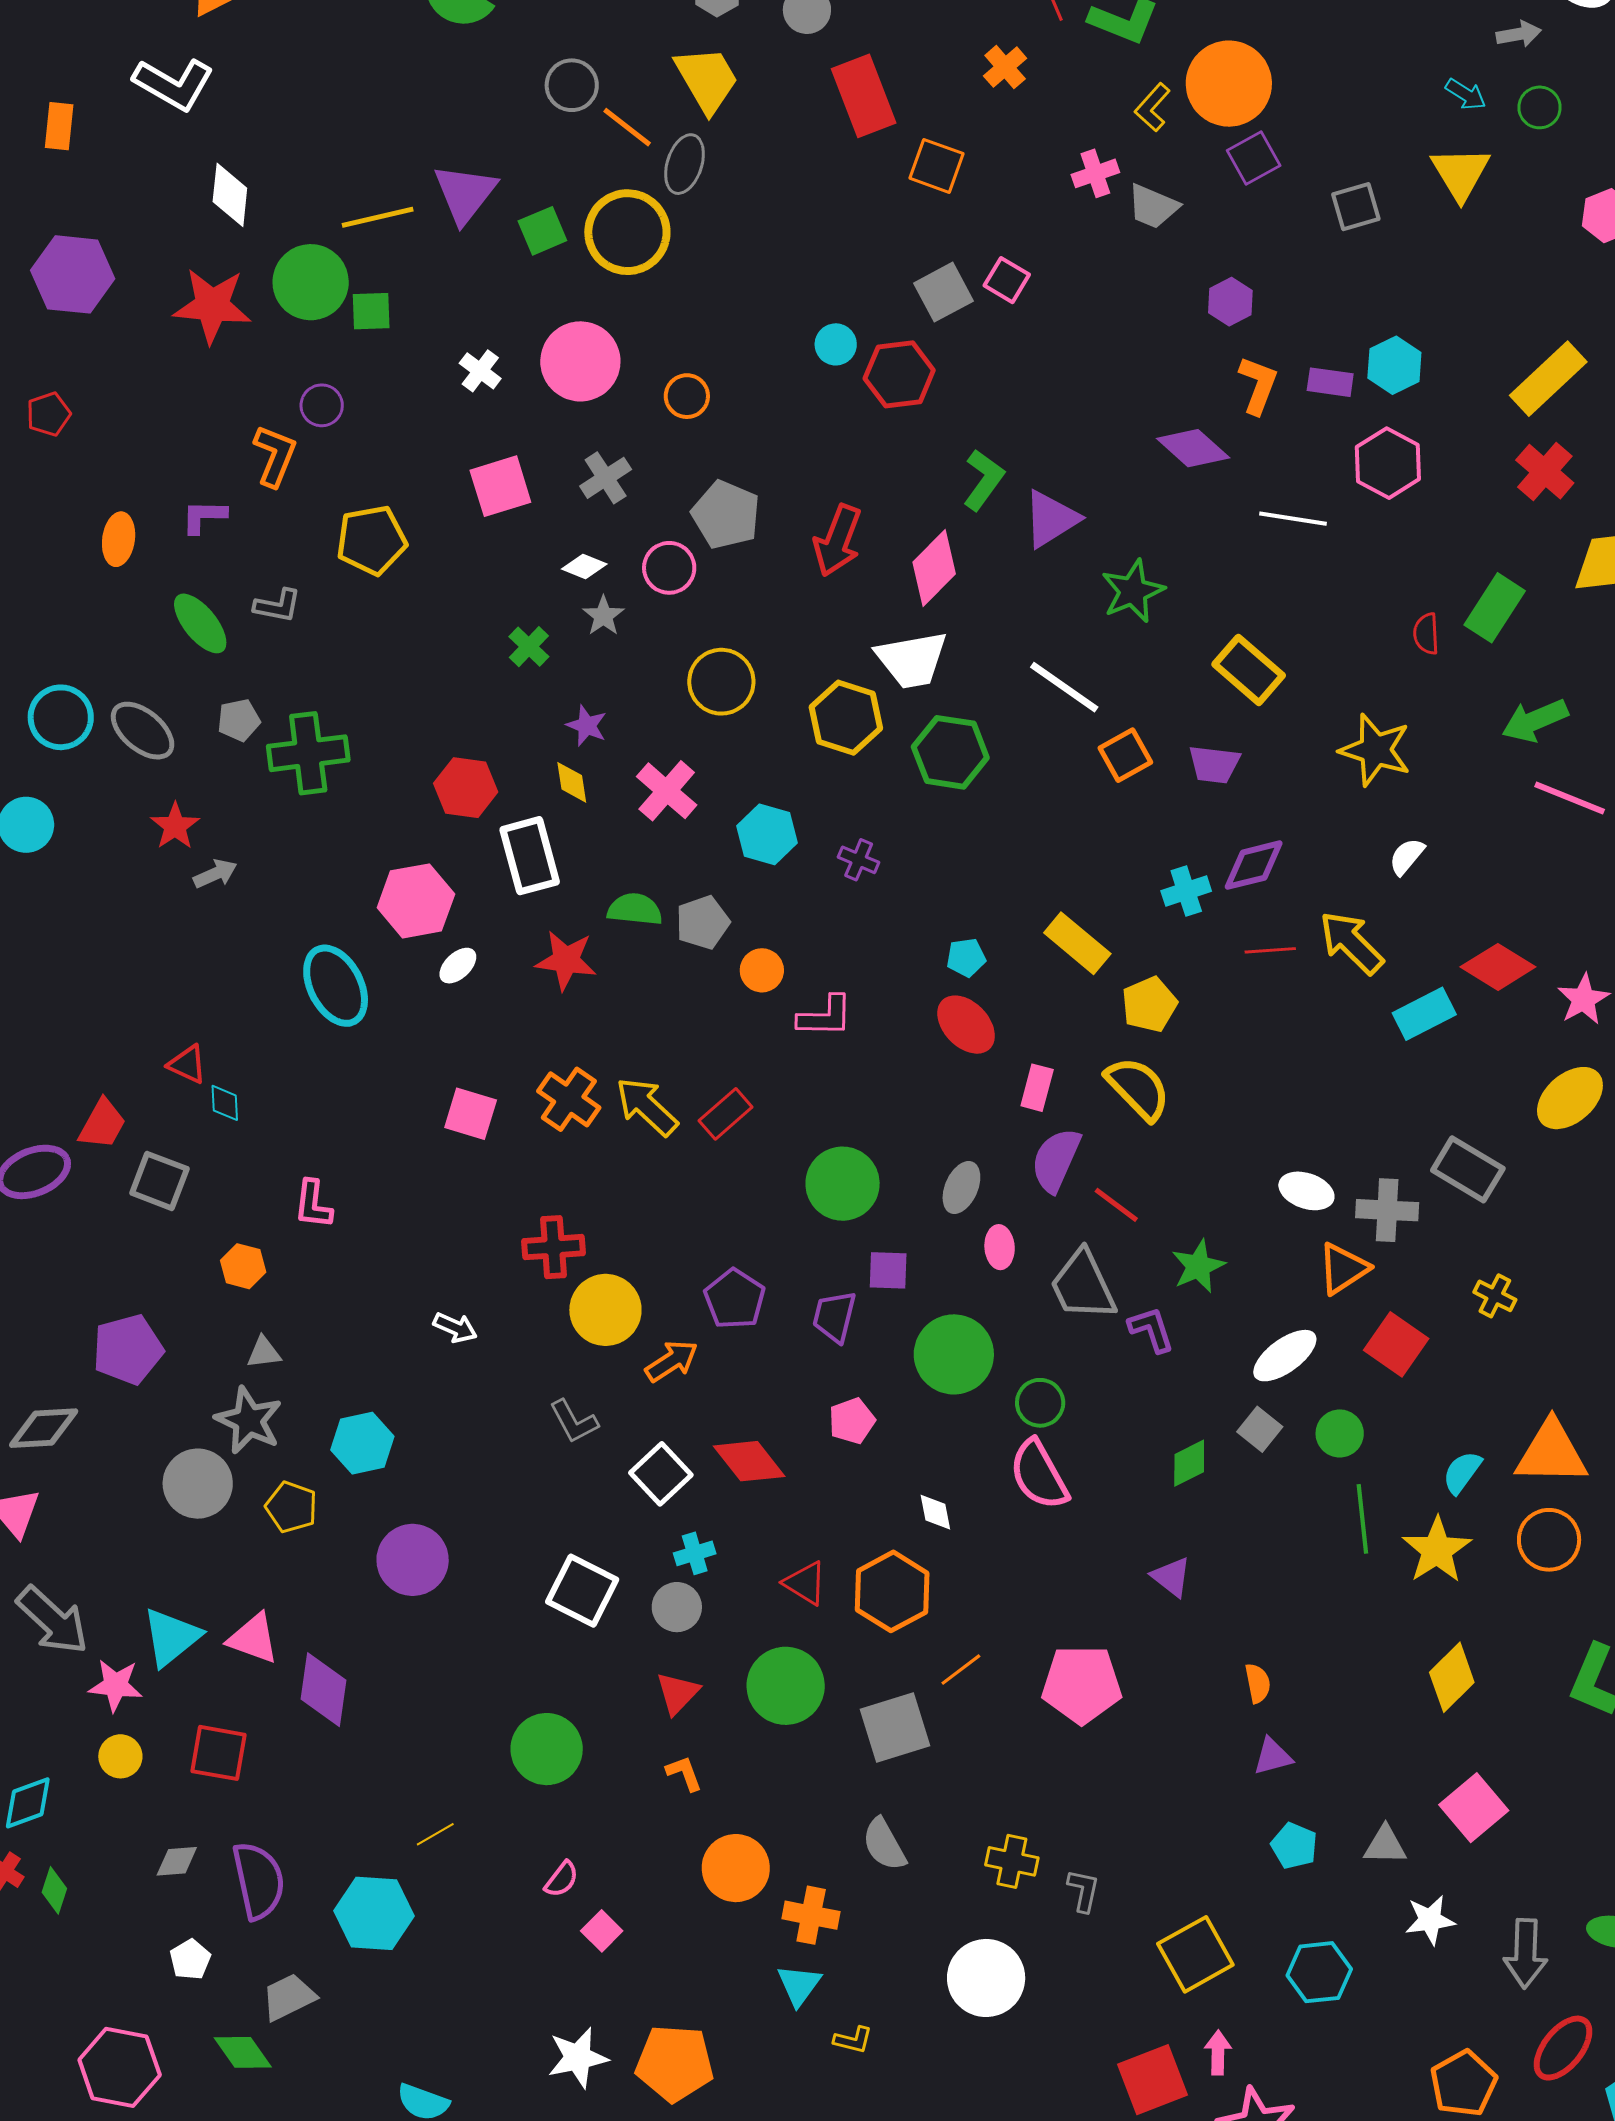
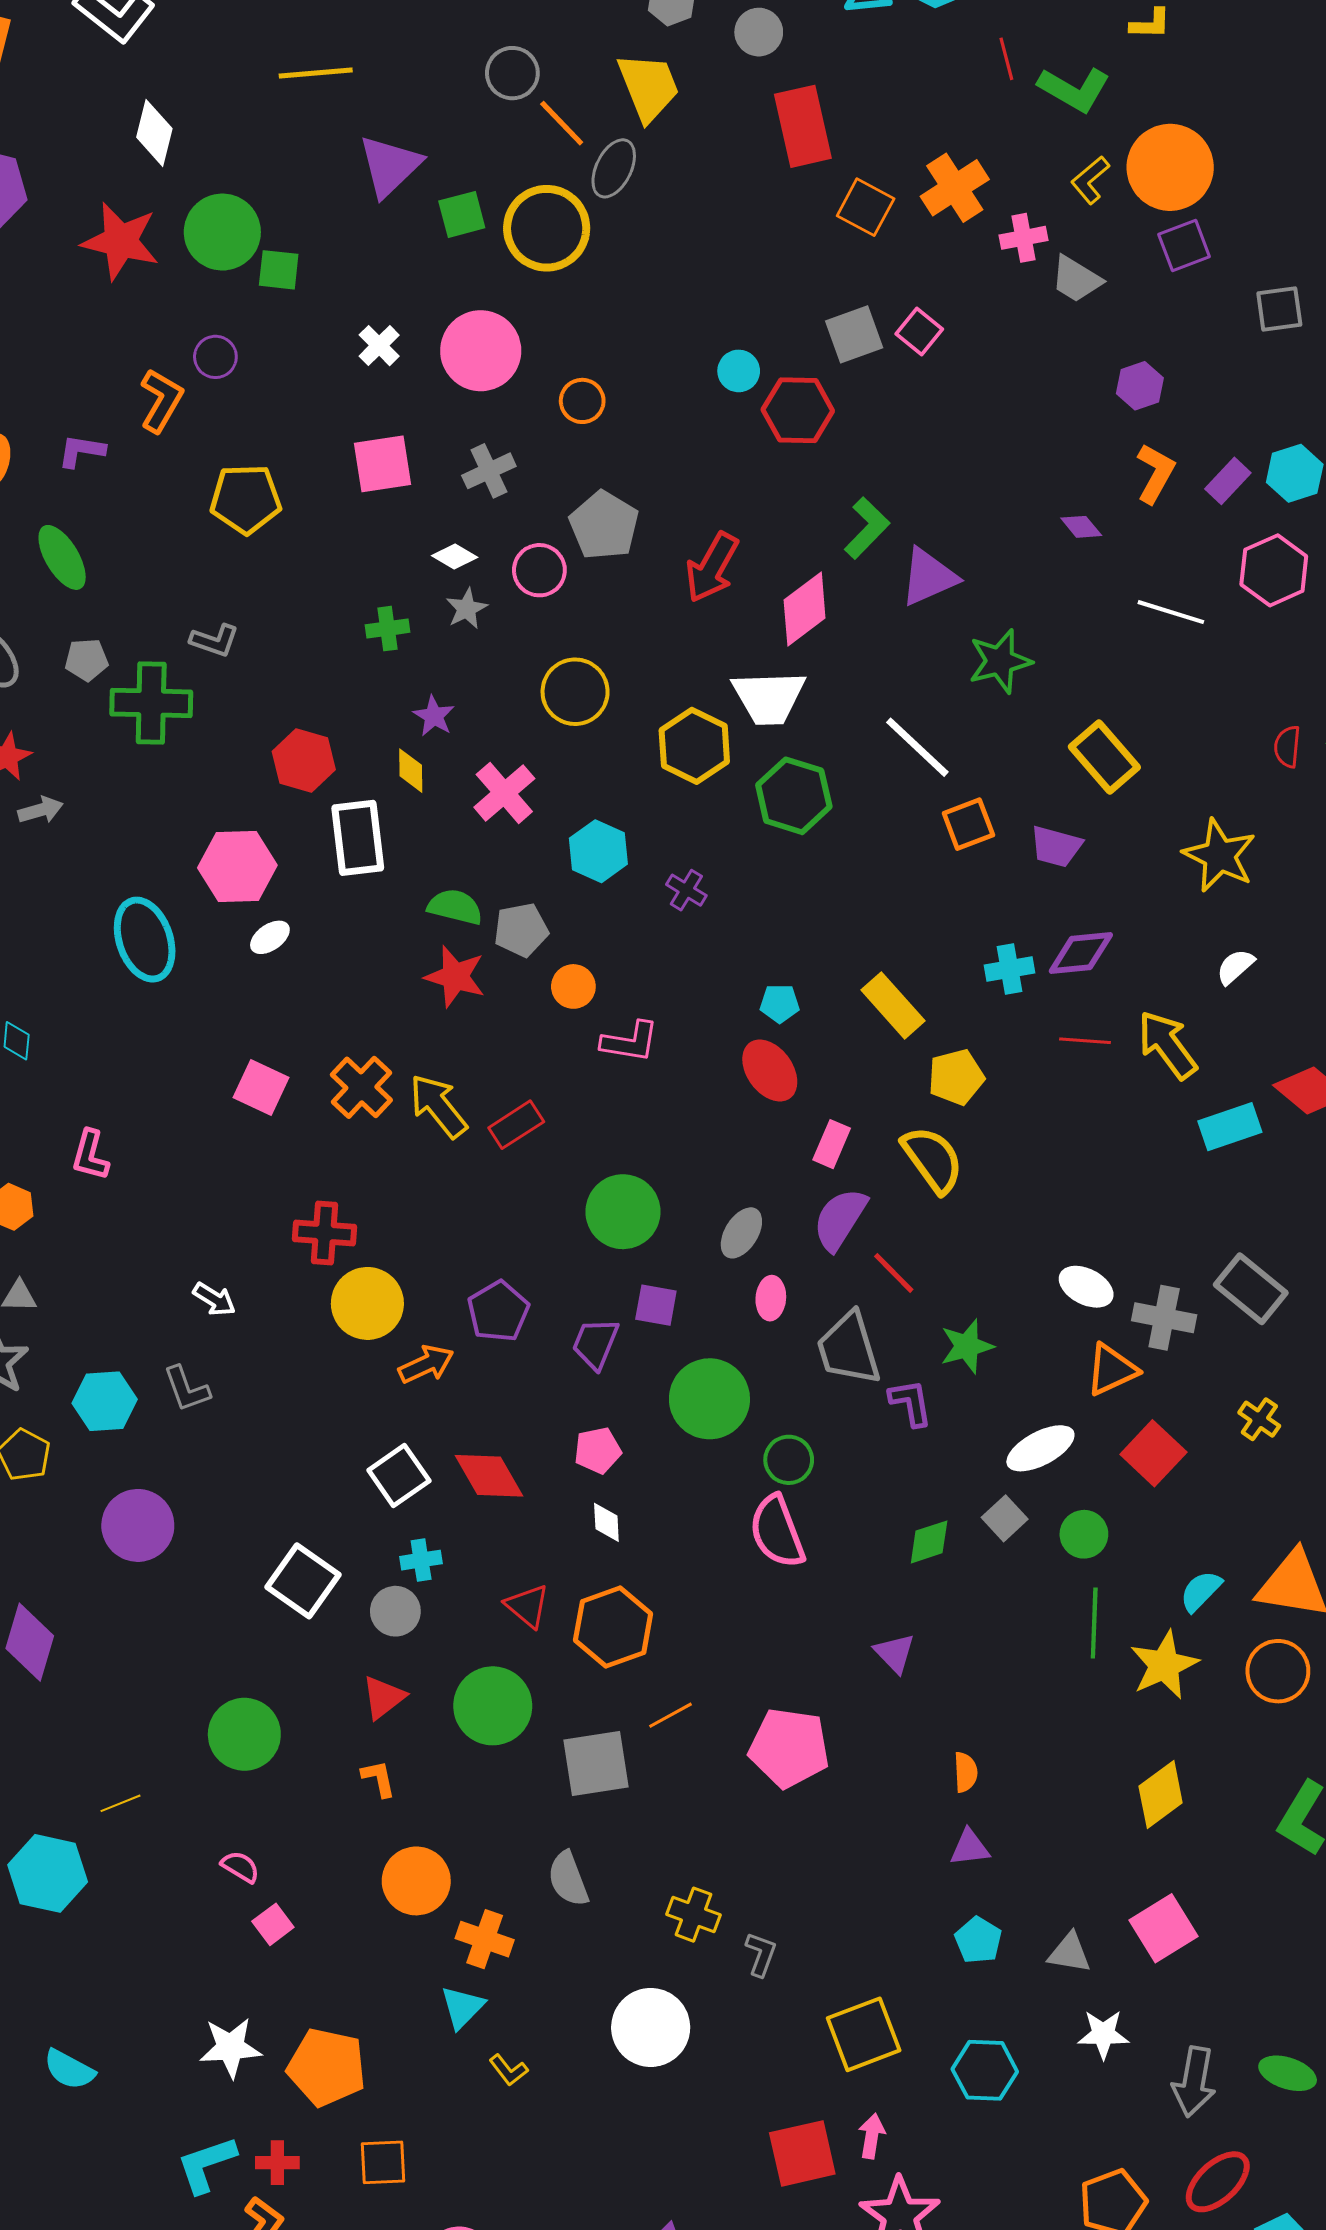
orange cross: (1005, 67) -> (955, 188), moved, size x1.5
yellow line: (378, 217) -> (316, 73), moved
purple rectangle: (1330, 382) -> (1228, 481), turned -63
purple diamond: (1193, 448) -> (1081, 527), size x0.6
gray L-shape: (278, 606) -> (215, 641), moved
green cross: (529, 647) -> (388, 629), turned 30
red star: (566, 960) -> (455, 977), moved
gray L-shape: (574, 1421) -> (187, 1389), moved
white diamond: (935, 1512) -> (606, 1522), moved
pink semicircle: (562, 1879) -> (240, 1867), turned -105
yellow L-shape: (853, 2040) -> (509, 2070), turned 30

